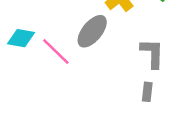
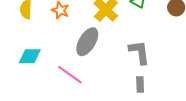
pink line: (56, 52) -> (70, 75), moved

